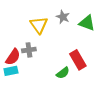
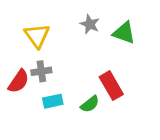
yellow triangle: (39, 25) -> (37, 36), moved
cyan rectangle: (11, 71) -> (53, 101), moved

